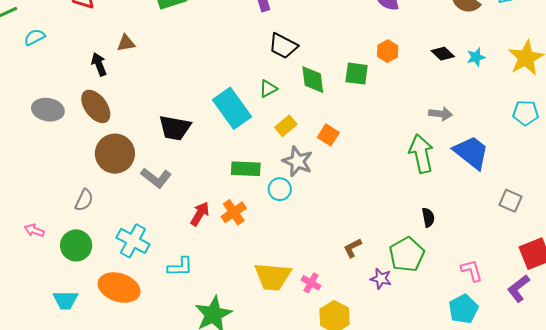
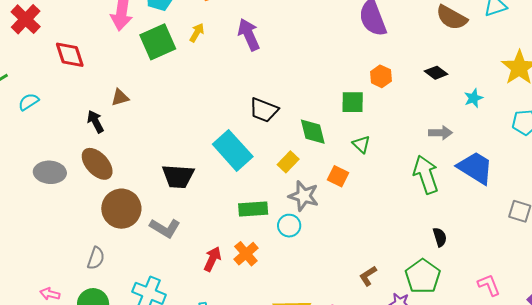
black trapezoid: (283, 46) -> (264, 110), moved
cyan star: (476, 57) -> (473, 98), moved
green diamond: (313, 80) -> (313, 132), moved
green triangle: (268, 89) -> (361, 144), moved, turned -42
orange square: (328, 135) -> (338, 176), moved

